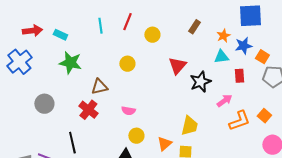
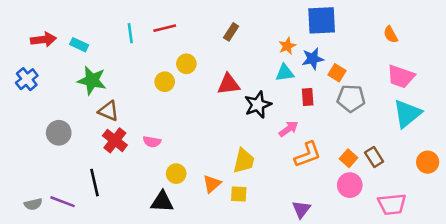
red line: (127, 22) -> (165, 28), turned 54
brown rectangle: (194, 27) -> (231, 32), moved
yellow circle: (152, 35) -> (186, 64), moved
blue cross: (19, 62) -> (27, 79), size x0.7
red triangle: (177, 66) -> (228, 84), turned 42
brown triangle: (99, 87) -> (108, 111), moved, turned 36
pink semicircle: (128, 111) -> (152, 142), moved
orange square: (264, 116) -> (348, 158), moved

